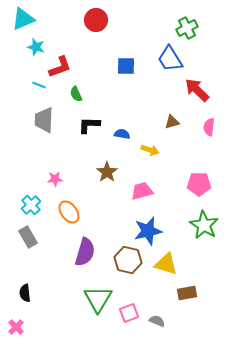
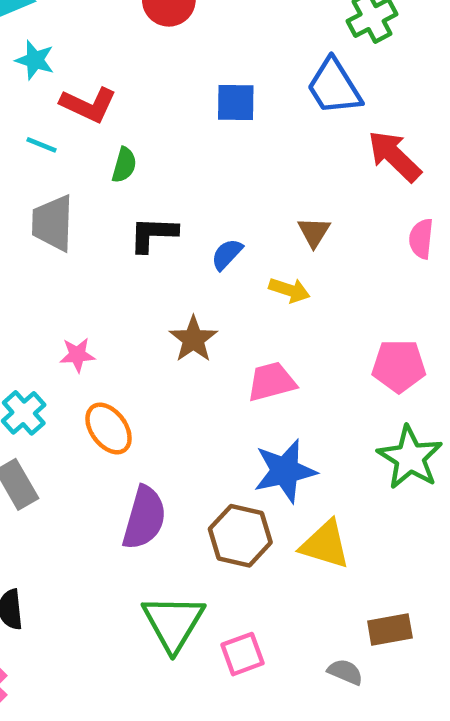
red L-shape: (60, 67) -> (88, 105), turned 45
green semicircle: (76, 94) -> (124, 165), turned -140
brown triangle: (172, 122) -> (314, 232), moved, turned -42
blue semicircle: (122, 134) -> (227, 254), turned -56
brown rectangle: (187, 293) -> (390, 629), moved
gray semicircle: (157, 321) -> (345, 672), moved

